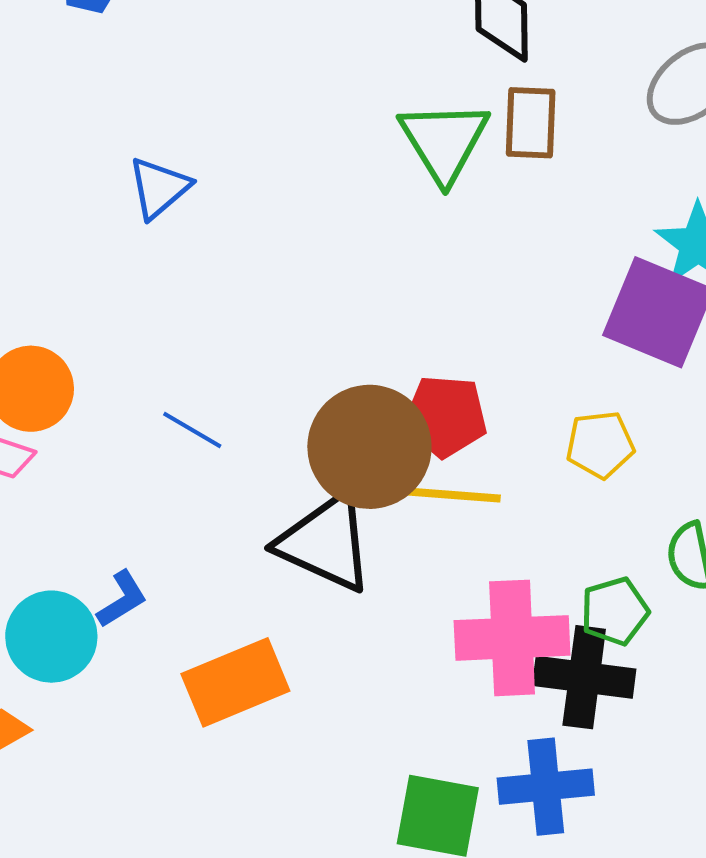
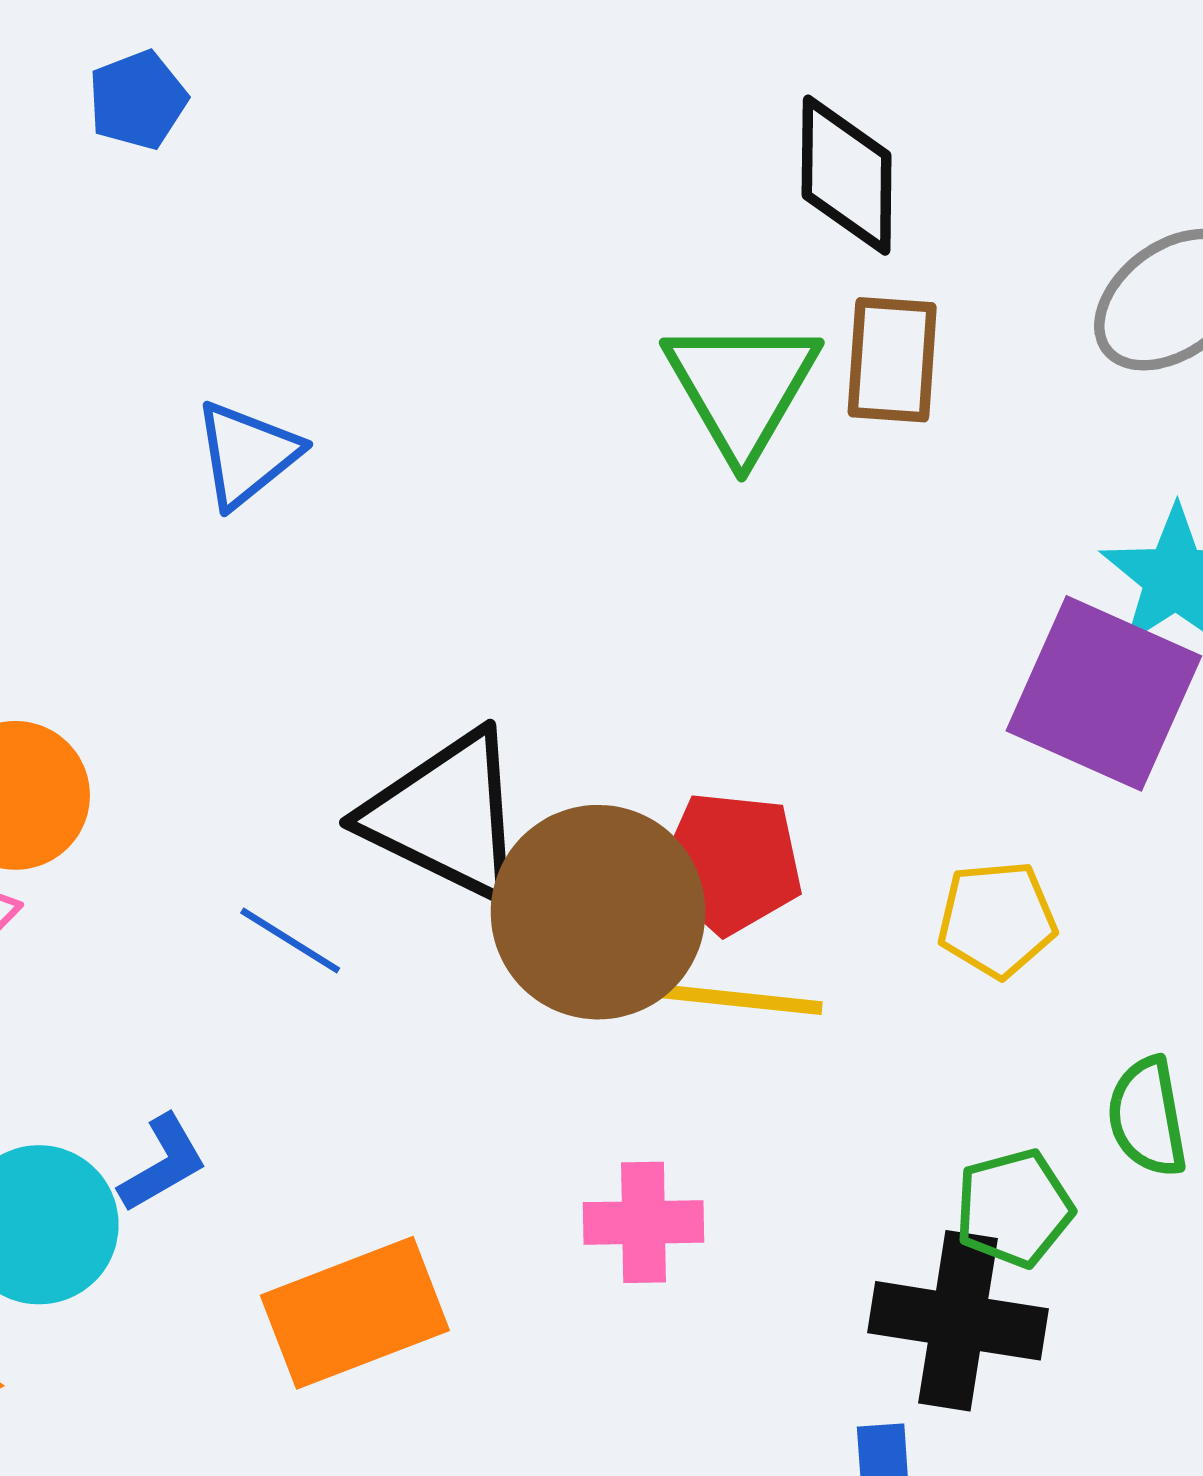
blue line: (192, 430) -> (290, 941), moved
black triangle: (326, 543) -> (446, 816), moved
pink cross: (512, 638) -> (644, 1222), moved, size x0.6

